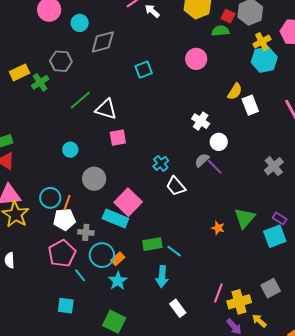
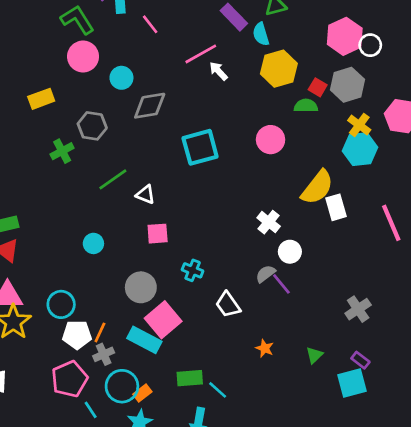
yellow cross: (262, 42) -> (359, 125), turned -30
cyan square: (144, 70) -> (200, 147), size x1.6
yellow rectangle: (19, 72) -> (41, 99), moved
yellow semicircle: (235, 92) -> (317, 187), size x1.6
white triangle: (106, 109) -> (146, 195), size x0.7
cyan cross: (161, 163) -> (193, 270), moved, turned -35
gray cross: (274, 166) -> (358, 309), moved
gray circle: (94, 179) -> (141, 287), moved
orange line: (67, 203) -> (100, 332), moved
green triangle: (245, 218) -> (314, 355), size x0.6
orange star: (218, 228) -> (265, 348), moved
gray cross: (86, 232) -> (104, 354), turned -35

